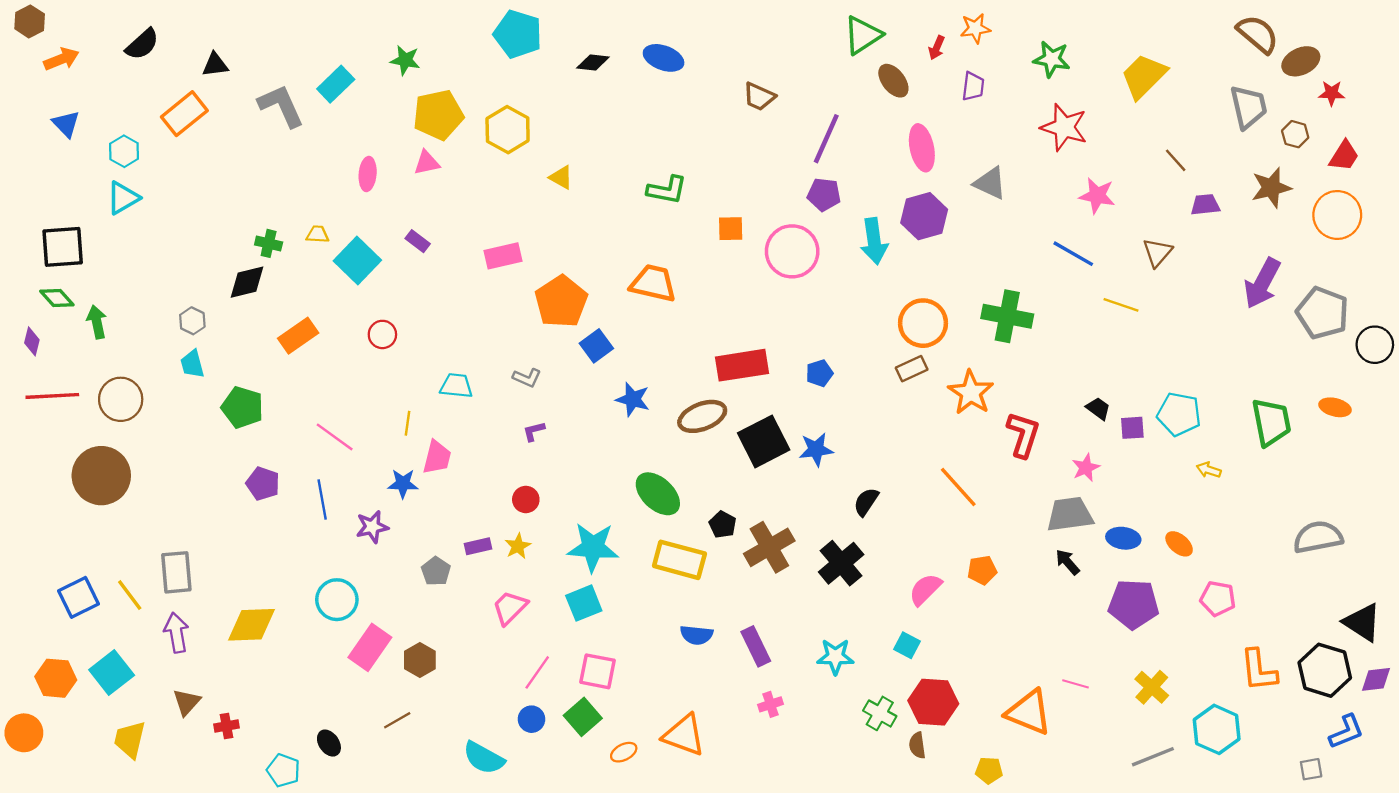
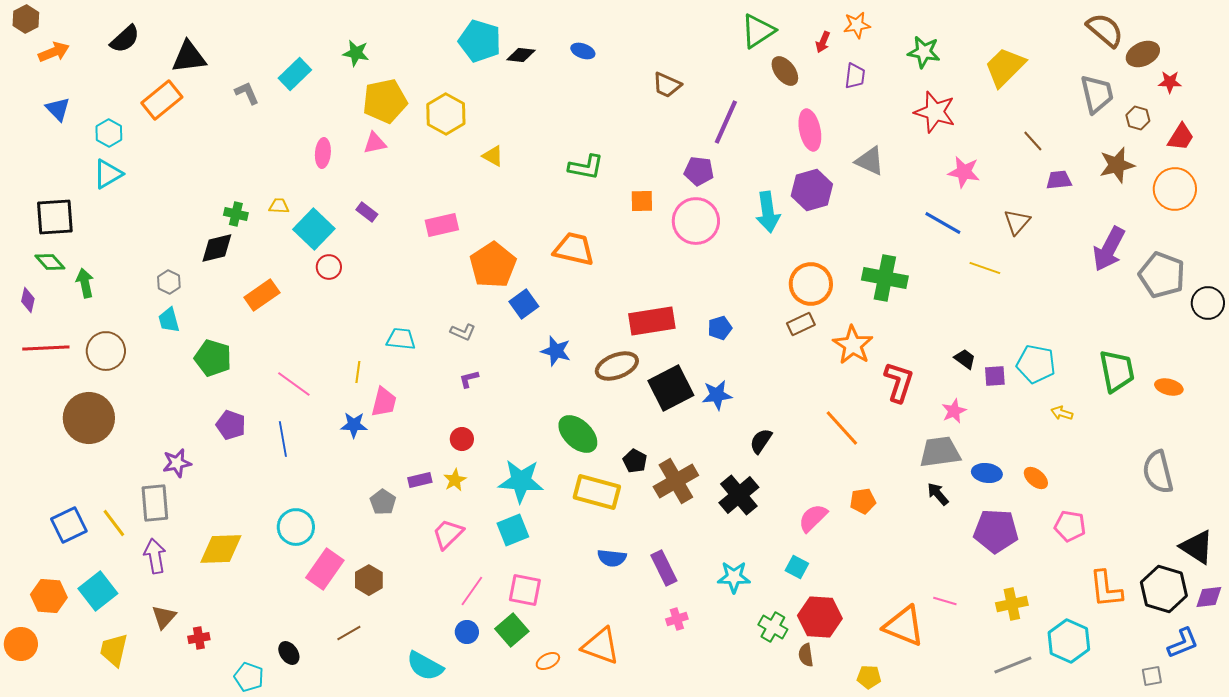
cyan pentagon: (518, 34) -> (480, 41), moved
blue ellipse: (664, 58) -> (583, 51), size x0.7
black triangle: (215, 65) -> (189, 57), size x1.5
gray L-shape: (281, 106) -> (247, 93), size x0.6
purple pentagon: (824, 194) -> (699, 171), moved
red circle: (382, 334) -> (329, 267), moved
orange ellipse: (1335, 407) -> (1169, 387), moved
purple star: (372, 527) -> (177, 463), moved
gray semicircle: (1318, 537) -> (1158, 472), turned -93
yellow cross: (1152, 687) -> (1012, 604), turned 36

